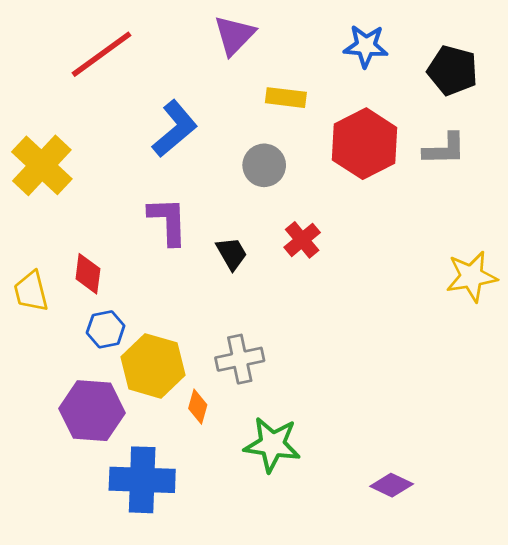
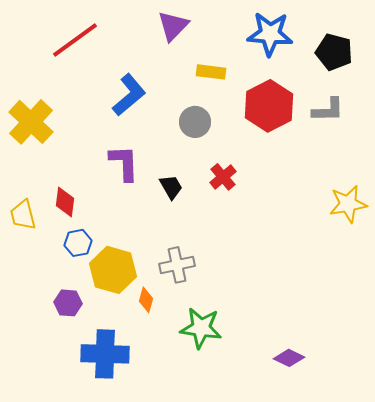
blue star: (366, 46) -> (270, 34), size x1.4
purple hexagon: (92, 411) -> (68, 303), size x0.6

